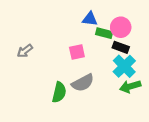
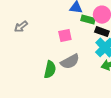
gray arrow: (25, 51) -> (21, 27), moved

